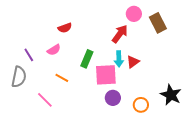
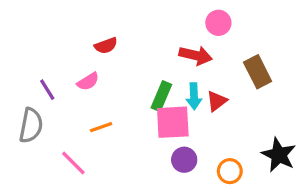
brown rectangle: (158, 23) -> (258, 72), moved
red arrow: (120, 34) -> (196, 55), turned 66
green rectangle: (87, 59) -> (161, 96), moved
orange line: (62, 78) -> (101, 127), turned -48

